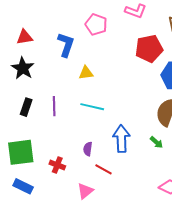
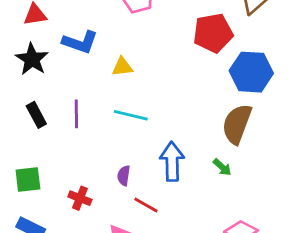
blue L-shape: (66, 45) -> (80, 42), moved, turned 90
black rectangle: (26, 107) -> (36, 115), turned -48
green square: (21, 152) -> (28, 179), size x0.7

